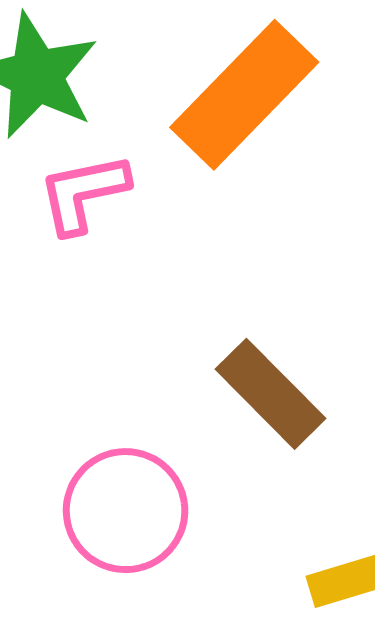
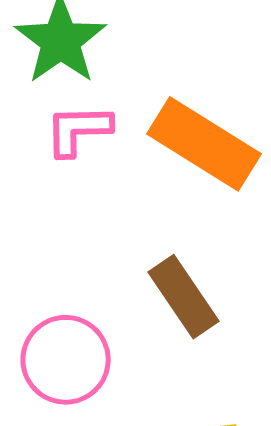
orange rectangle: (244, 95) -> (204, 144), moved, turned 67

